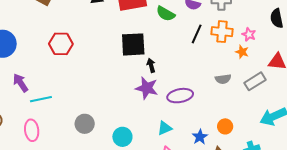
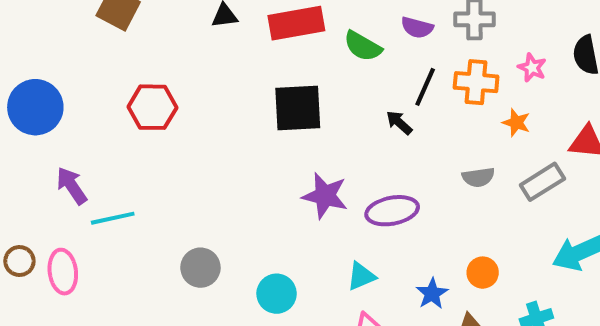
pink star: (249, 34) -> (532, 68), moved
black arrow: (151, 65) -> (399, 123), moved, turned -32
pink ellipse: (32, 130) -> (63, 272), moved

